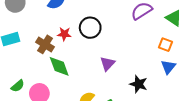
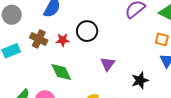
brown cross: (45, 44) -> (39, 39), moved
black star: (139, 84) -> (140, 80), turned -30

